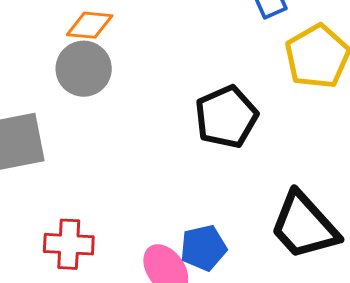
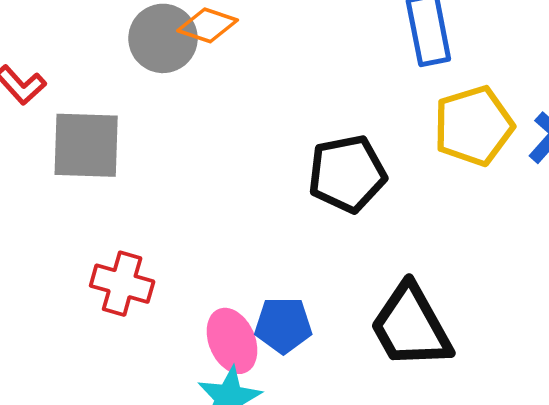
gray circle: (84, 69) -> (163, 38), moved

